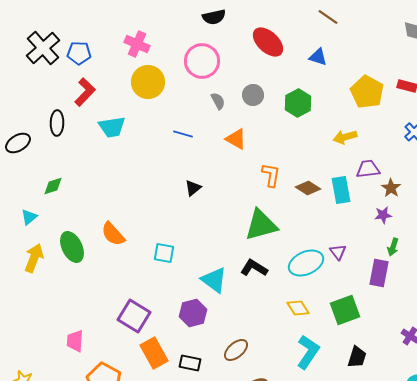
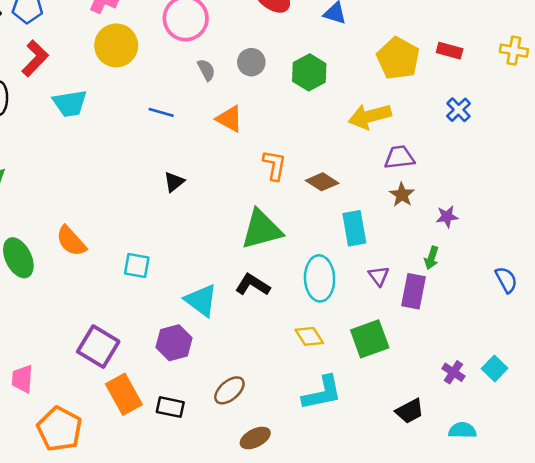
yellow arrow: (345, 137) -> (370, 116), size x1.4
brown star: (391, 188) -> (402, 195), moved
cyan rectangle: (341, 190) -> (354, 228), moved
purple star: (383, 215) -> (447, 217), moved
purple triangle: (338, 252) -> (379, 276), moved
cyan ellipse: (306, 263) -> (320, 278), turned -68
cyan L-shape: (308, 352) -> (322, 393), turned 44
black trapezoid: (357, 357) -> (410, 411), moved, turned 45

